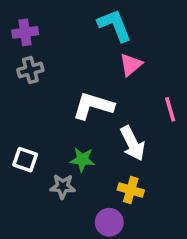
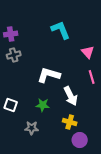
pink triangle: (131, 65) -> (88, 52), moved, turned -32
gray star: (63, 186) -> (32, 128), moved
purple circle: (109, 222) -> (80, 140), moved

